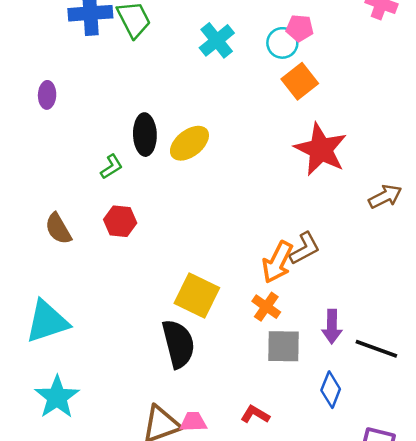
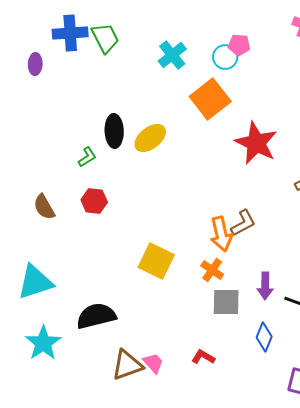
orange square: (300, 81) -> (210, 99), moved, size x1.4
purple ellipse: (47, 95) -> (35, 64), moved
orange arrow: (277, 262) -> (221, 234), turned -40
black semicircle: (178, 344) -> (96, 316), moved, turned -90
pink trapezoid: (193, 422) -> (153, 363), turned 50

